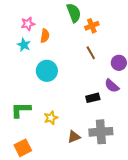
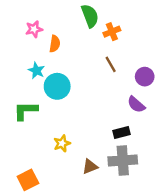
cyan star: (24, 45) -> (36, 71), moved
black rectangle: (93, 98) -> (122, 133), moved
green L-shape: (21, 110) -> (26, 111), moved

